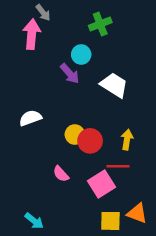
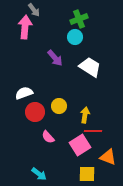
cyan circle: (81, 54) -> (75, 37), moved
yellow arrow: (127, 140) -> (85, 115), moved
red circle: (90, 141) -> (35, 112), moved
orange triangle: (137, 213) -> (108, 157), moved
cyan arrow: (34, 221) -> (39, 174), moved

